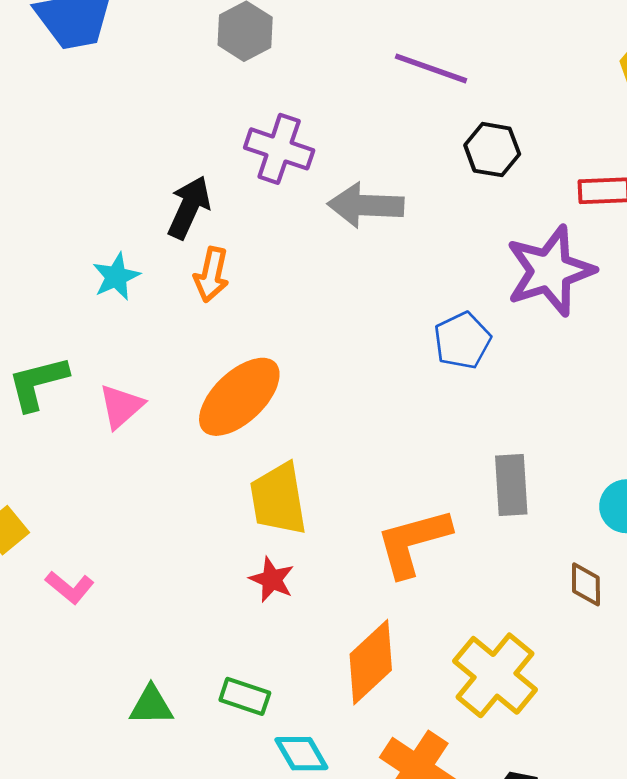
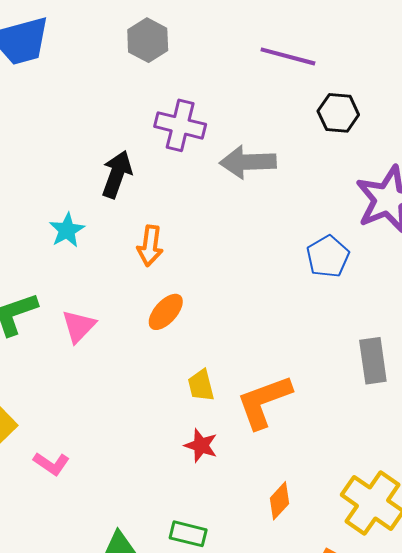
orange arrow: (211, 275) -> (150, 246), moved
orange ellipse: (239, 397) -> (166, 312), size x0.6
yellow trapezoid: (278, 499) -> (201, 385), size x0.6
orange L-shape: (413, 542) -> (264, 402), moved
orange diamond: (371, 662) -> (279, 501), size x0.6

